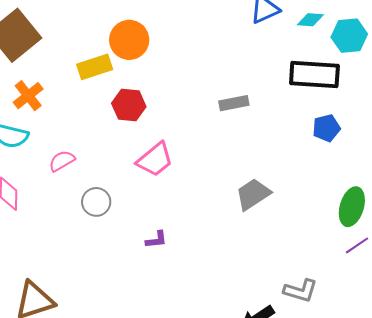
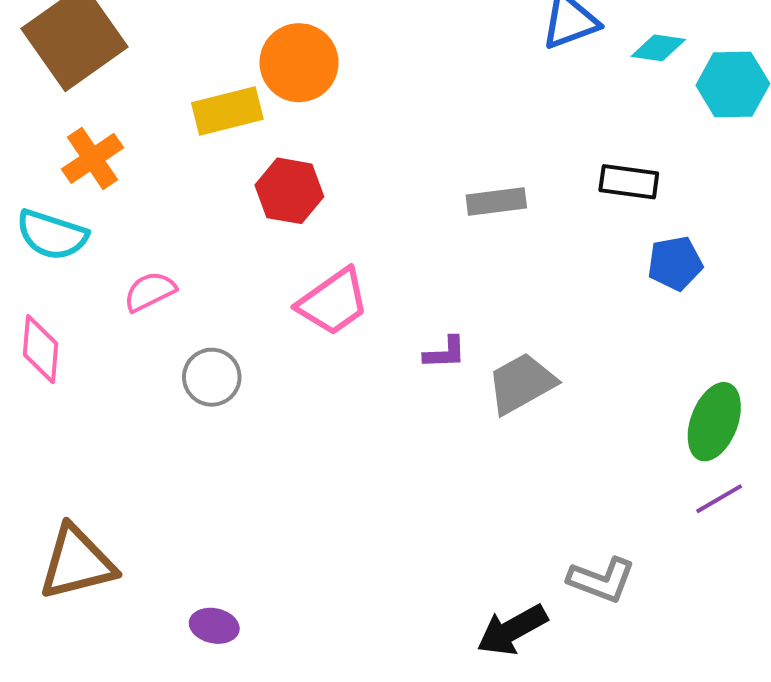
black rectangle: (314, 75) -> (629, 182), moved, size x0.6
purple L-shape: (156, 240) -> (445, 353), moved

